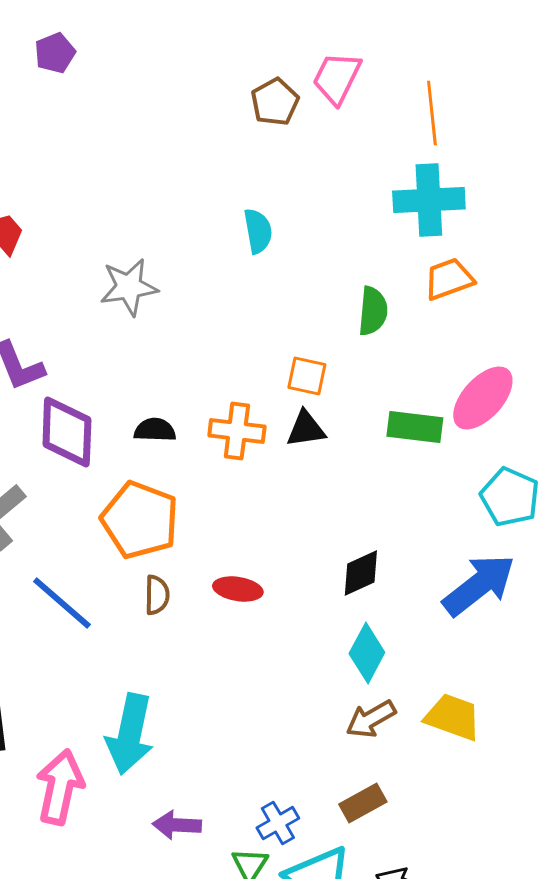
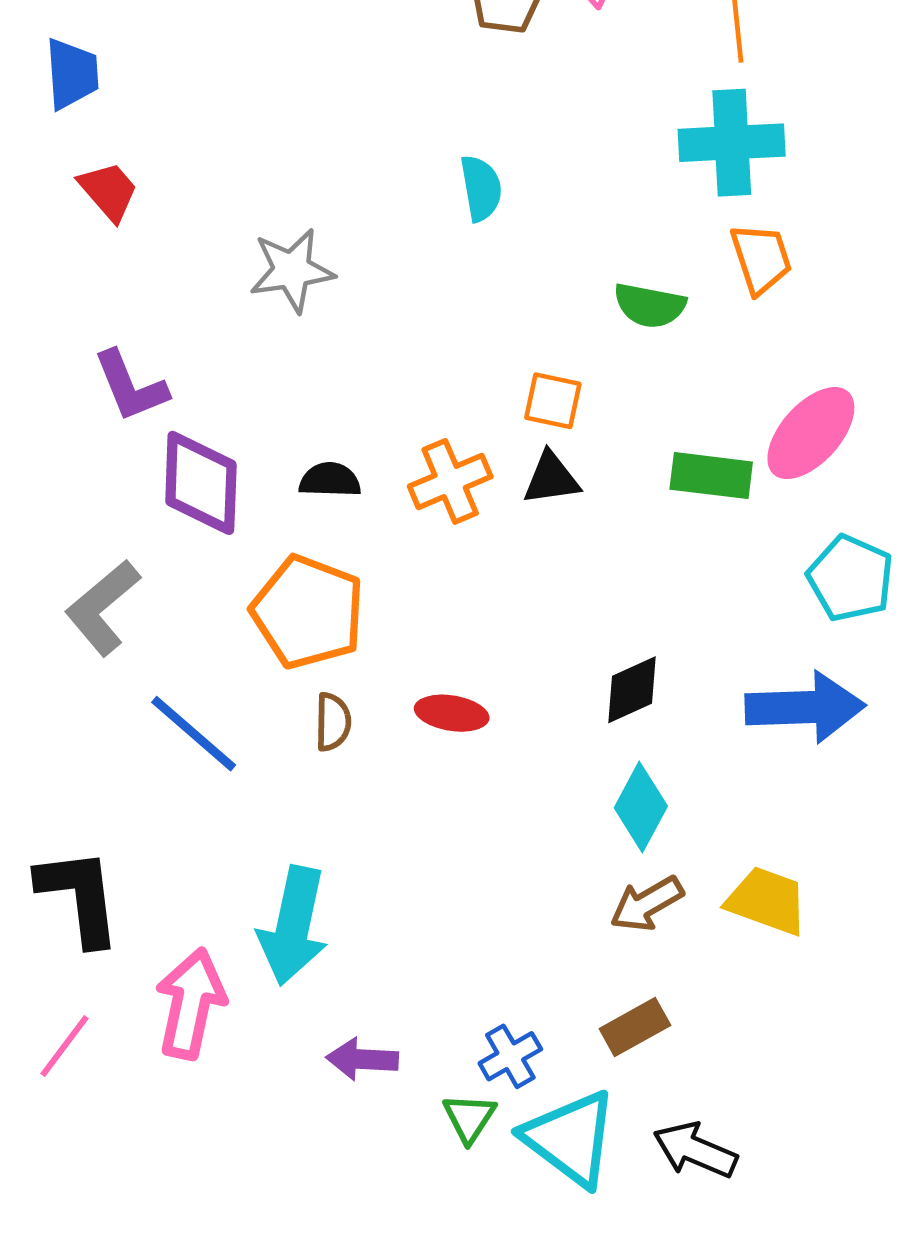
orange trapezoid: (449, 279) -> (761, 259), turned 92
green semicircle: (373, 311) -> (650, 305), turned 96
orange cross: (237, 431) -> (450, 481), turned -30
blue arrow: (479, 585) -> (805, 707), turned 36

